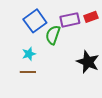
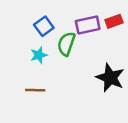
blue square: (35, 21) -> (44, 26), size x0.7
cyan star: (29, 54) -> (39, 55), moved

